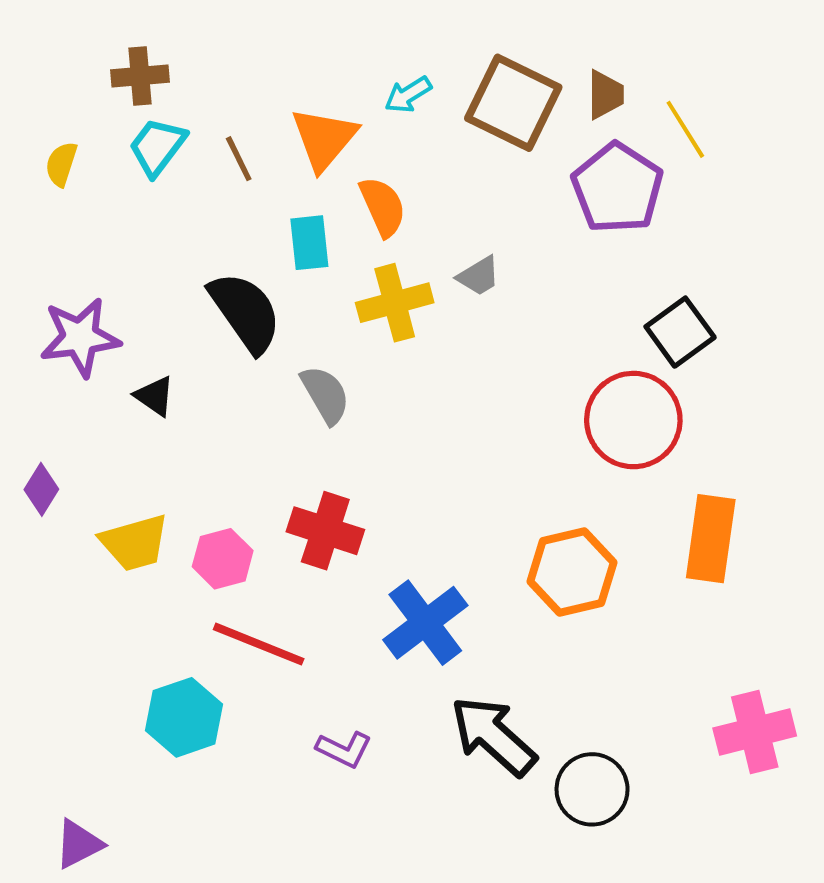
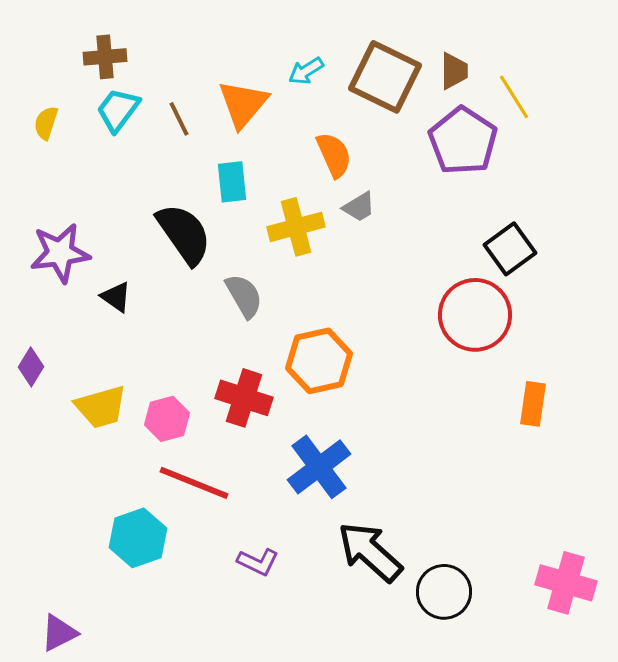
orange semicircle: (383, 207) -> (334, 155), moved
orange rectangle: (711, 539) -> (533, 404), size x0.7
orange hexagon: (572, 572) -> (319, 361), moved
pink cross: (755, 732) -> (566, 583), moved, turned 30

